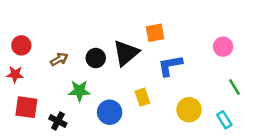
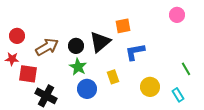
pink circle: (223, 47) -> (177, 15), moved
brown arrow: (59, 59) -> (47, 47), size x1.6
green star: (79, 91) -> (78, 67), moved, turned 30
red square: (26, 107) -> (28, 74), moved
black cross: (58, 121) -> (46, 96), size x1.5

